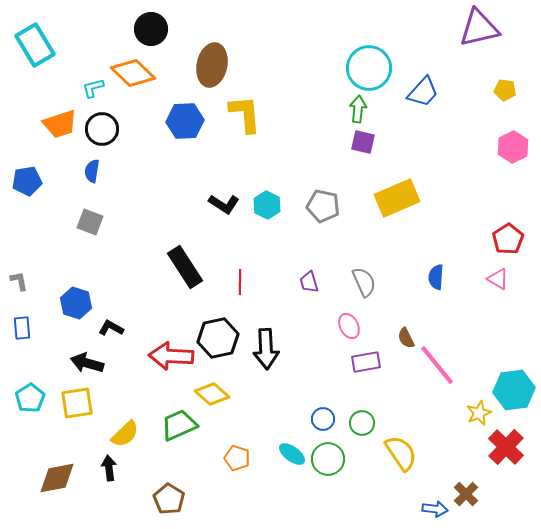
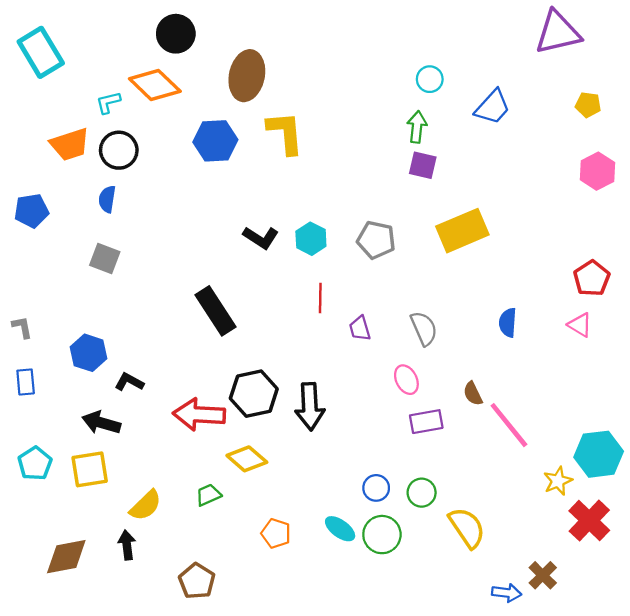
cyan circle: (369, 68) -> (430, 79), size x0.5
red line: (240, 282) -> (320, 298), moved
green trapezoid: (179, 425) -> (208, 495), size x0.6

